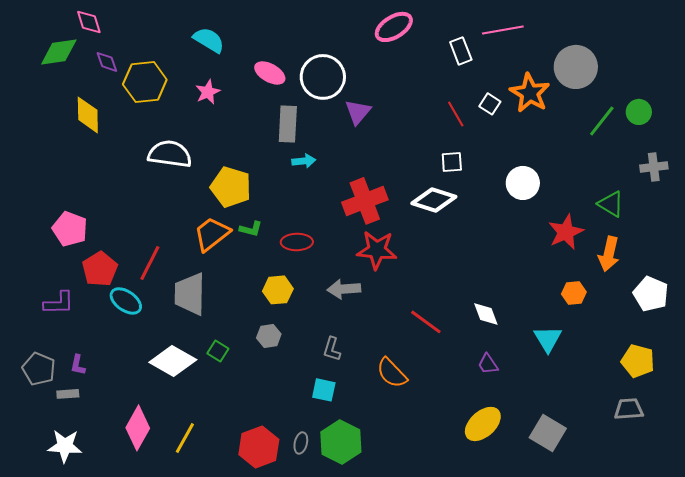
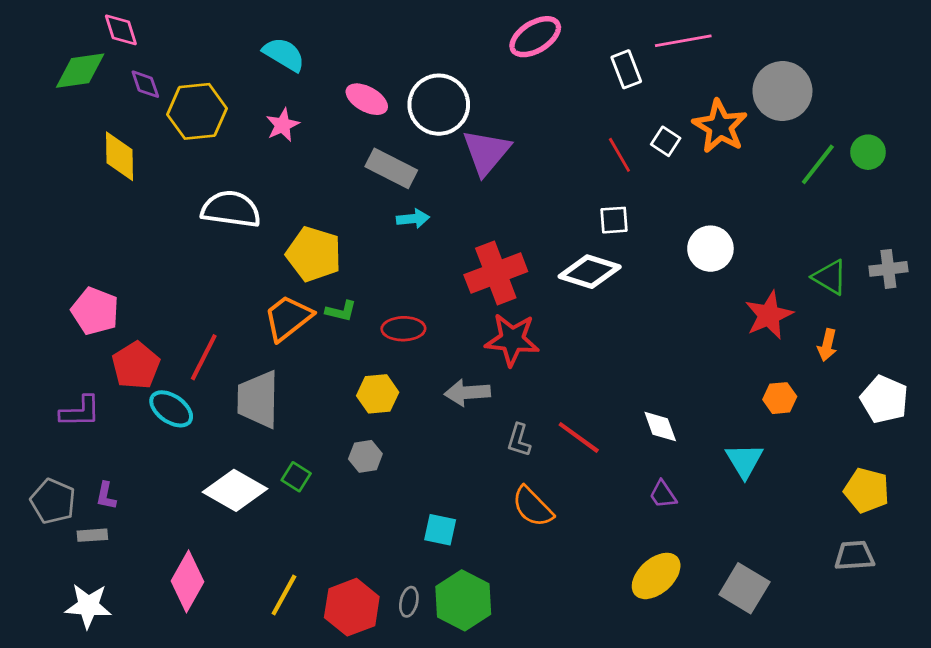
purple triangle: (358, 112) -> (486, 152), size x1.4
gray rectangle: (288, 124) -> (391, 168), turned -66
gray cross: (654, 167) -> (888, 269), moved
orange arrow: (609, 254) -> (827, 345), size x0.7
gray L-shape: (332, 349) -> (519, 440), moved
yellow line: (185, 438) -> (284, 595), moved

